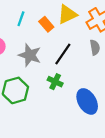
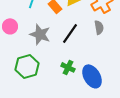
green cross: (55, 82) -> (68, 67), moved

